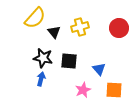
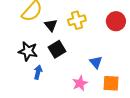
black star: (43, 58) -> (28, 51), moved
black square: (69, 61) -> (57, 49), moved, turned -36

